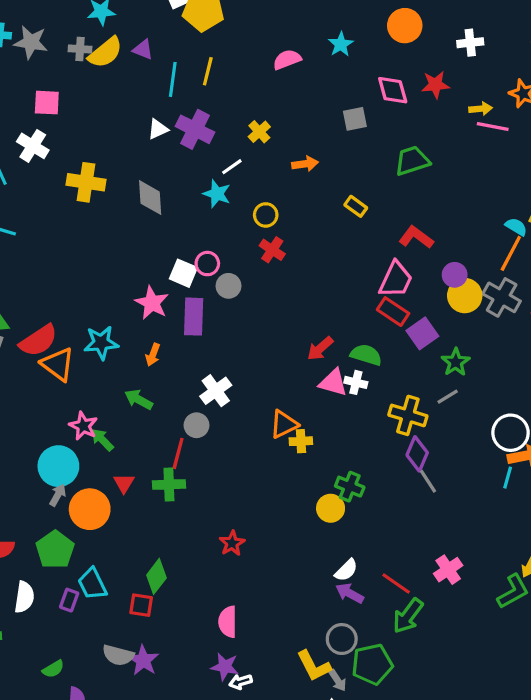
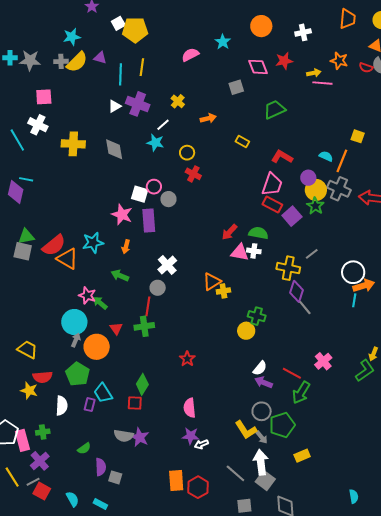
cyan semicircle: (516, 227) -> (326, 156), moved
green star: (456, 362) -> (315, 206), moved

